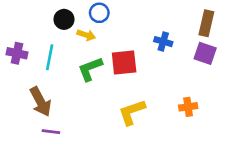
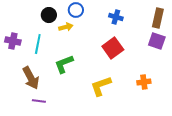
yellow arrow: (86, 35) -> (66, 27), turned -32
blue cross: (163, 42) -> (116, 17), moved
red square: (124, 62) -> (113, 48), moved, turned -30
green L-shape: (90, 69) -> (64, 64), moved

